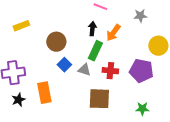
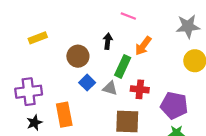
gray star: (140, 16) -> (188, 26), moved, size x1.5
black arrow: (92, 29) -> (108, 41), moved
purple pentagon: (141, 71) -> (174, 105), moved

